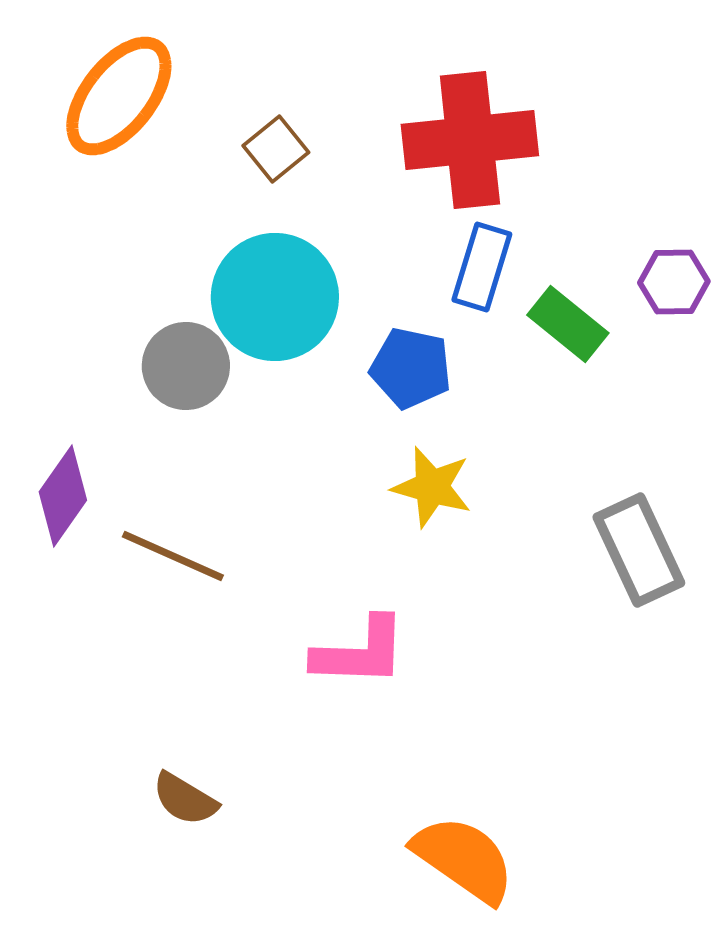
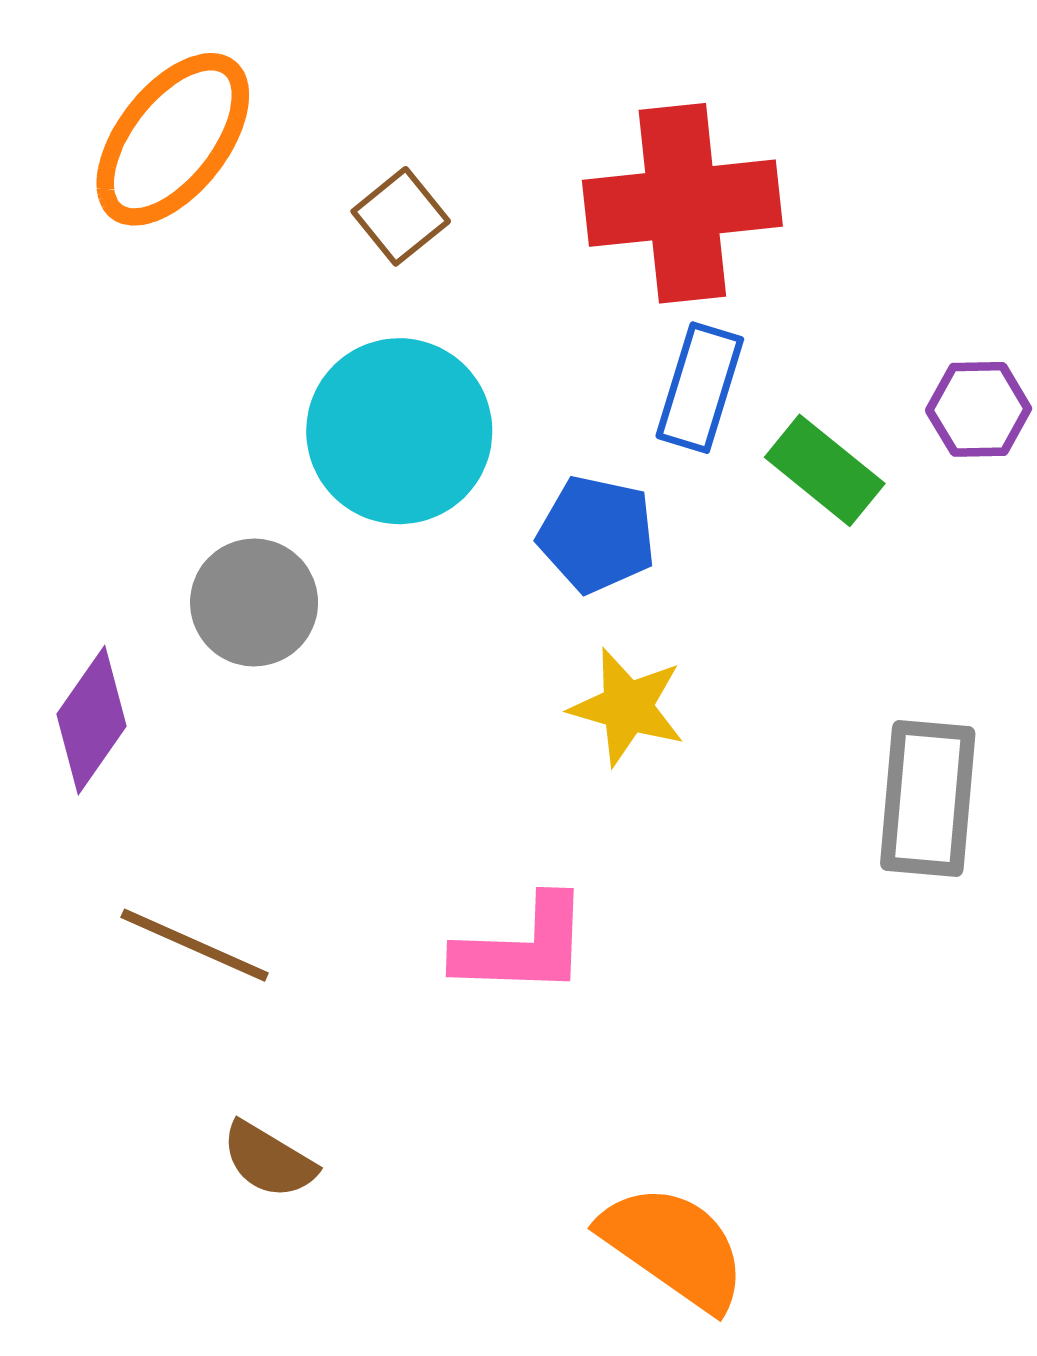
gray circle: (186, 366) -> (254, 603), moved
gray rectangle: (639, 550) -> (928, 799), turned 30
brown line: (173, 556) -> (195, 945), moved

